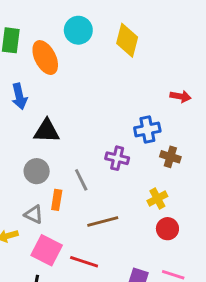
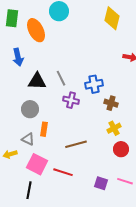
yellow diamond: (127, 40) -> (112, 18), moved
blue cross: (147, 129) -> (94, 84), moved
brown cross: (170, 157) -> (111, 103), moved
purple cross: (117, 158) -> (71, 100), moved
gray line: (81, 180) -> (61, 78), moved

